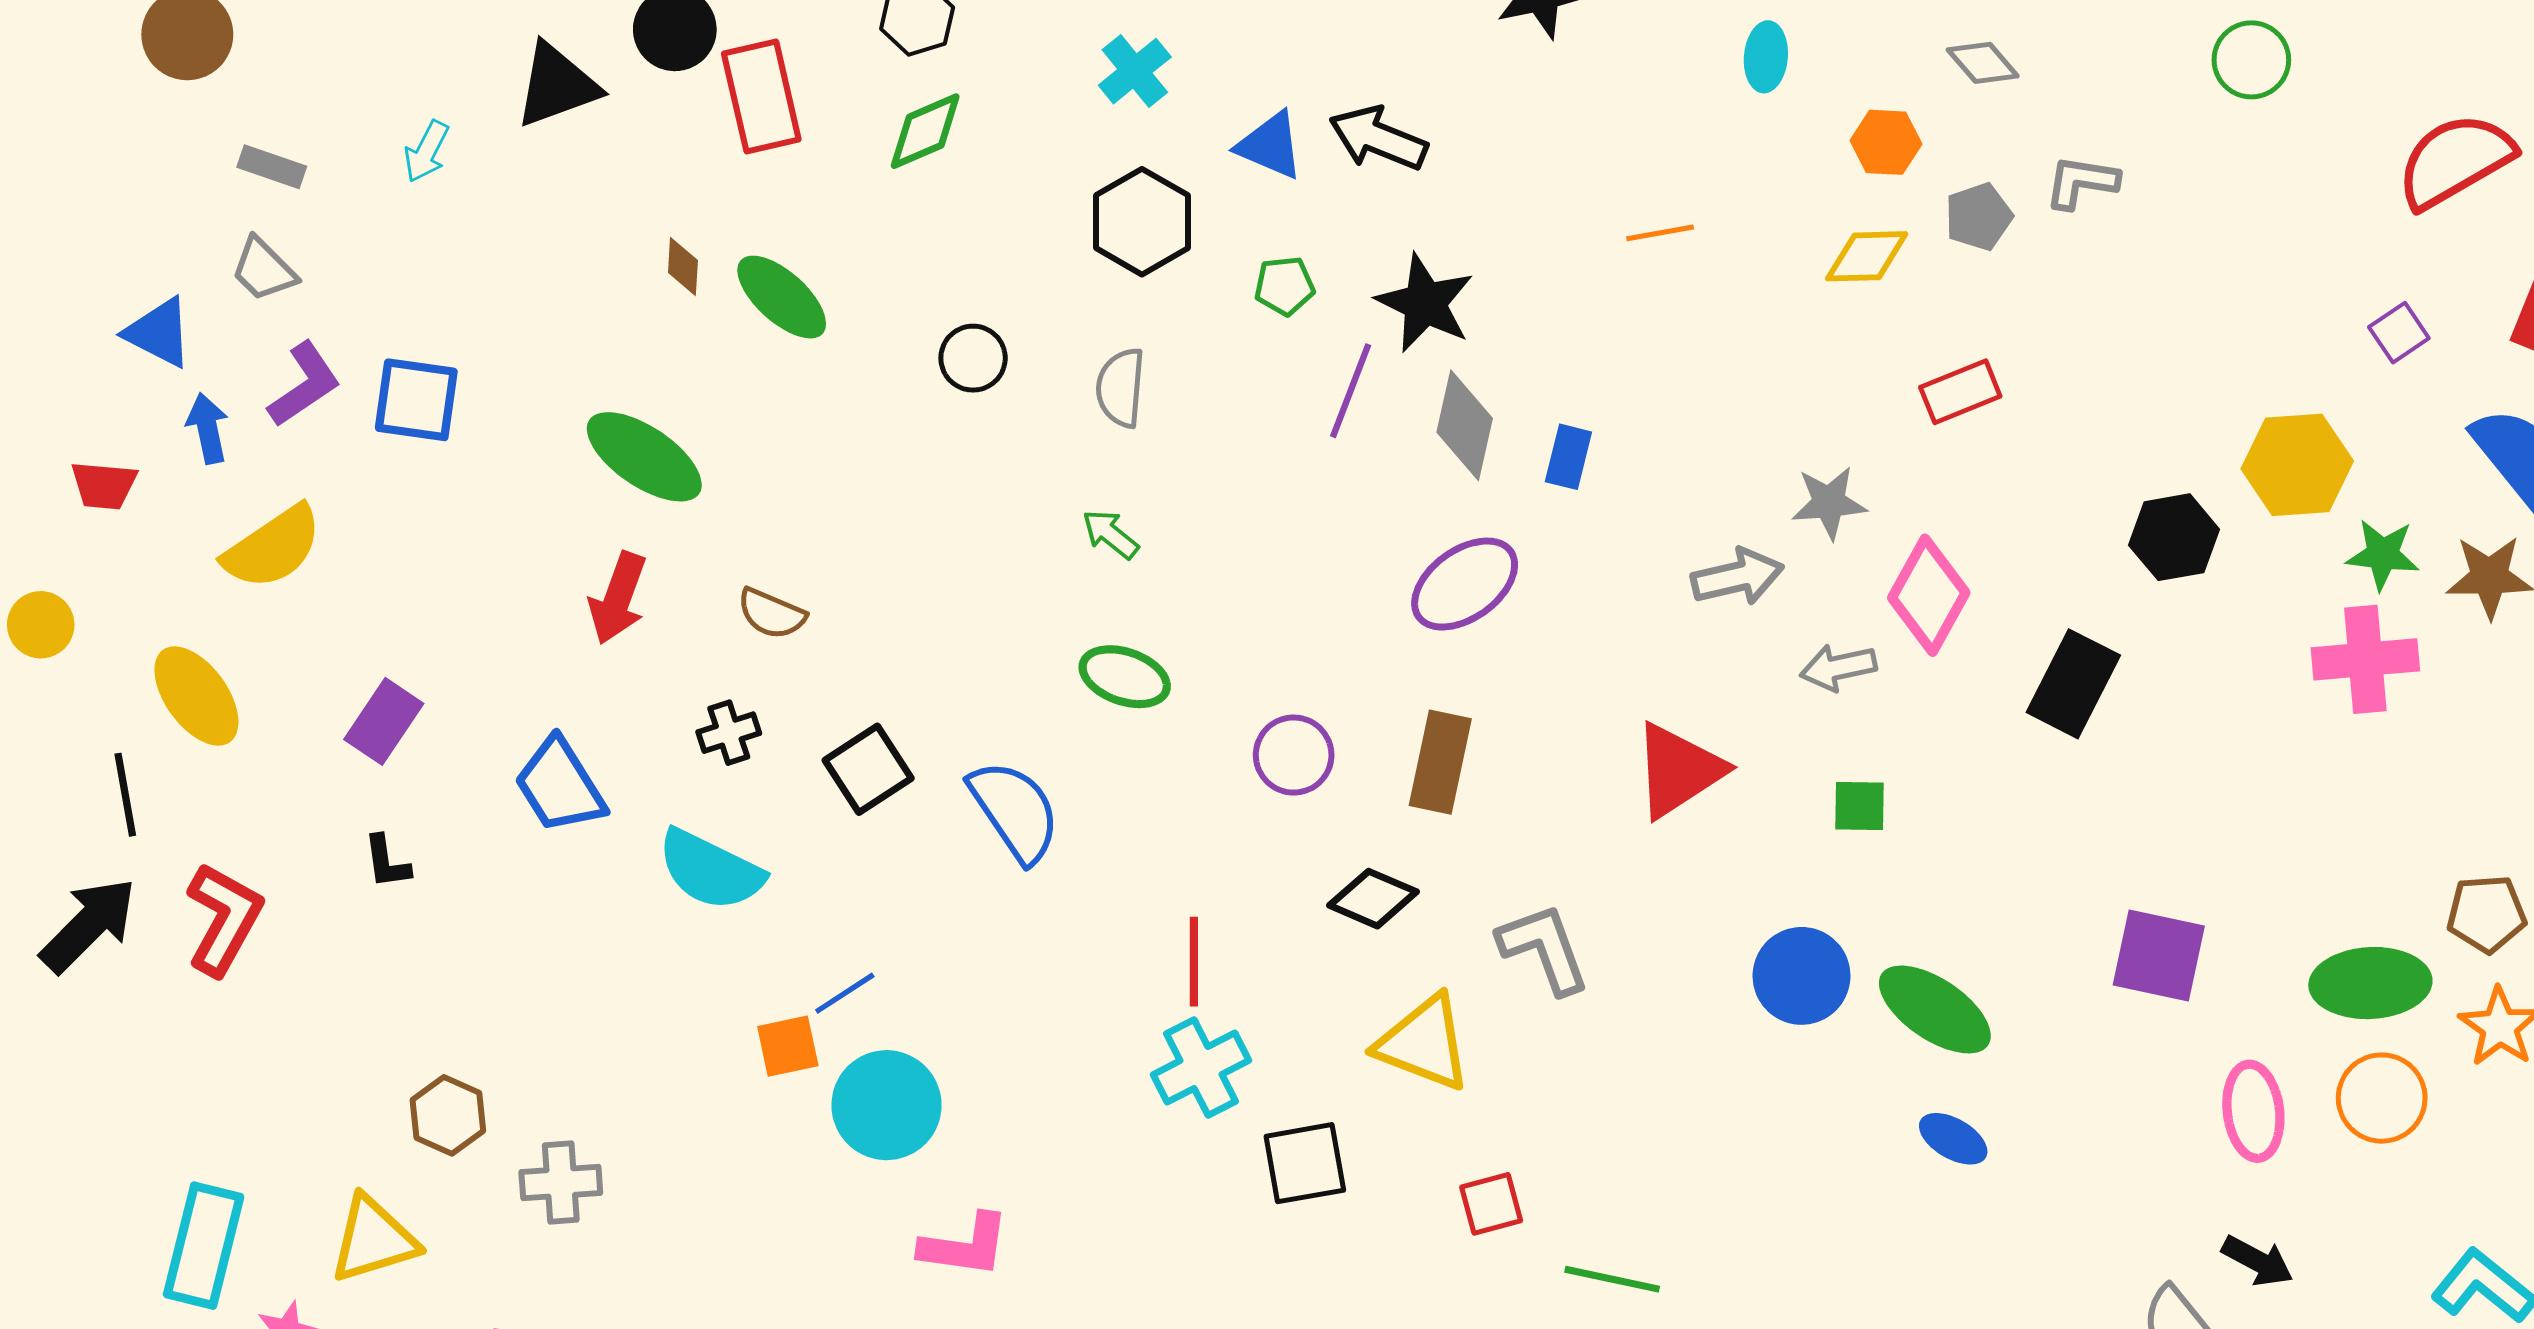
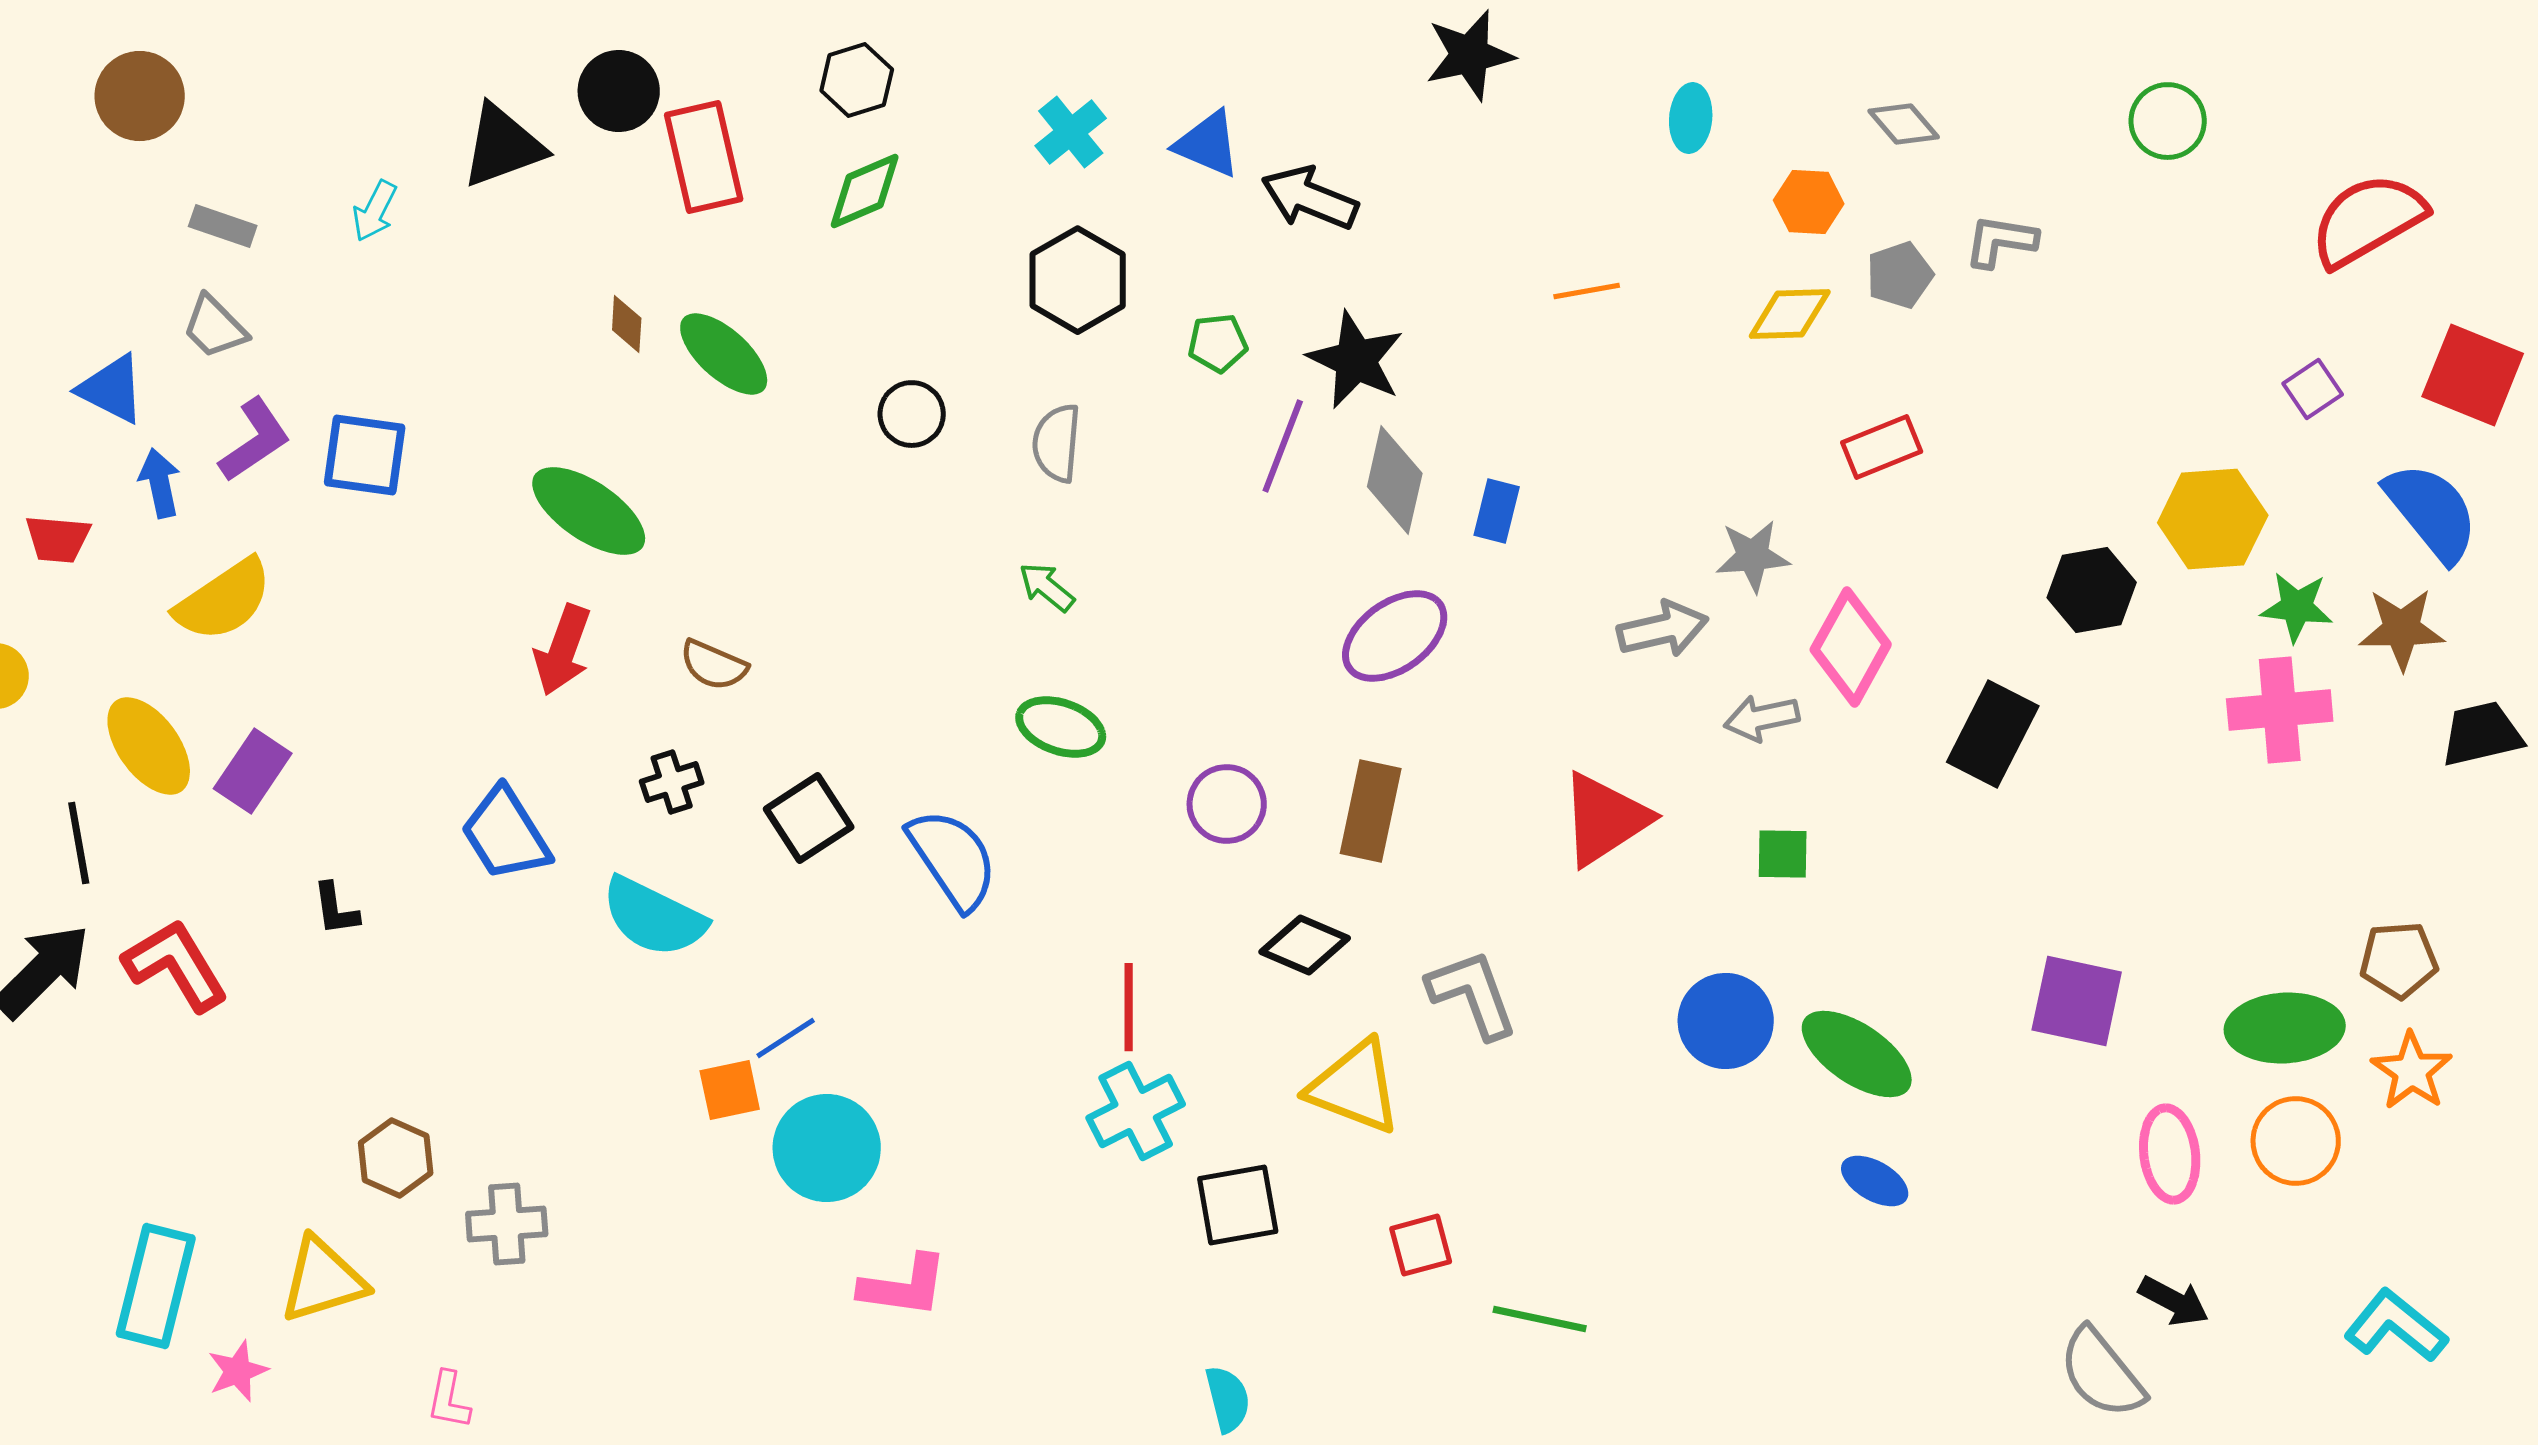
blue triangle: (1270, 145) -> (1208, 144), moved
purple rectangle: (384, 721) -> (253, 771), moved
red L-shape: (224, 919) -> (176, 965), turned -60

